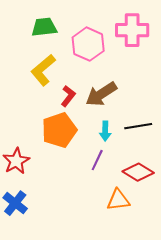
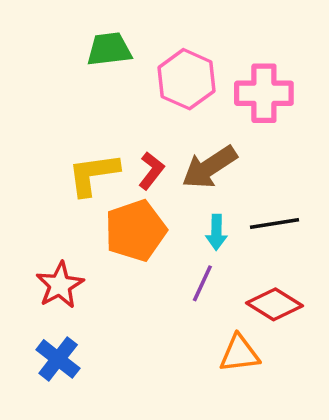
pink cross: (132, 30) -> (264, 93), moved
yellow L-shape: (43, 70) -> (93, 174), moved, turned 32

